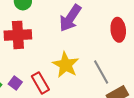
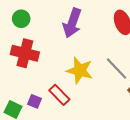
red cross: (18, 35) -> (25, 53), turned 32

